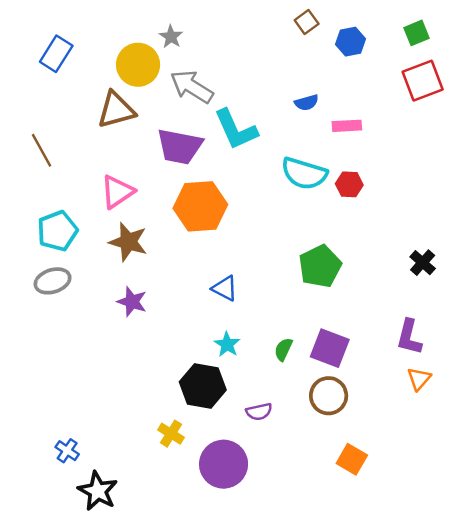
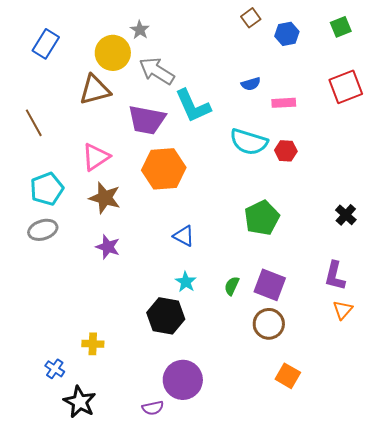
red square: (423, 81) -> (346, 87), moved
purple semicircle: (259, 412) -> (153, 408), moved
yellow cross: (171, 434) -> (93, 344), moved, turned -30

